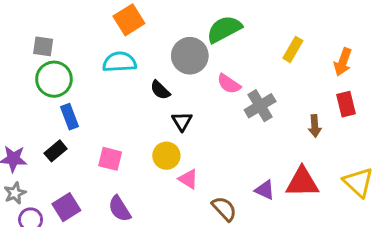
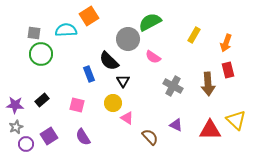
cyan semicircle: (120, 62) -> (66, 30), moved
black semicircle: (160, 90) -> (109, 61), size x1.5
gray cross: (260, 106) -> (173, 86), moved, turned -30
blue rectangle: (70, 117) -> (89, 74), moved
brown arrow: (315, 126) -> (208, 84), size x1.6
red triangle: (302, 182) -> (210, 130), moved

